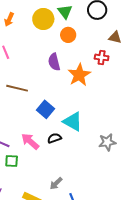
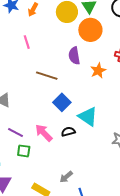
orange circle: (68, 35) -> (90, 30), size x1.5
orange star: (79, 75) -> (98, 71), size x0.7
brown line: (17, 88) -> (47, 76), moved

